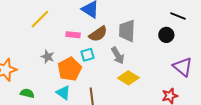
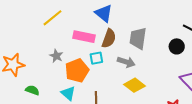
brown semicircle: (98, 34) -> (109, 38), turned -42
pink rectangle: (73, 35) -> (84, 37), size x1.5
gray arrow: (118, 56) -> (126, 62), turned -48

